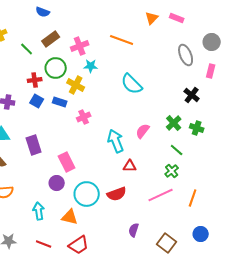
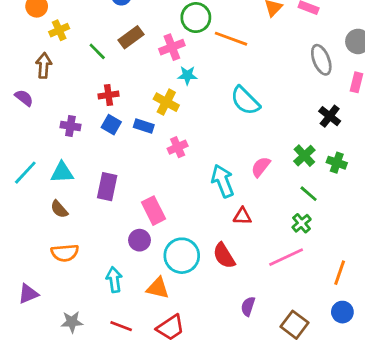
green circle: (56, 68) -> (196, 18), moved
purple rectangle: (34, 145) -> (107, 187), turned 30
red semicircle: (117, 194) -> (224, 256), turned 78
orange line: (193, 198) -> (340, 273), moved

